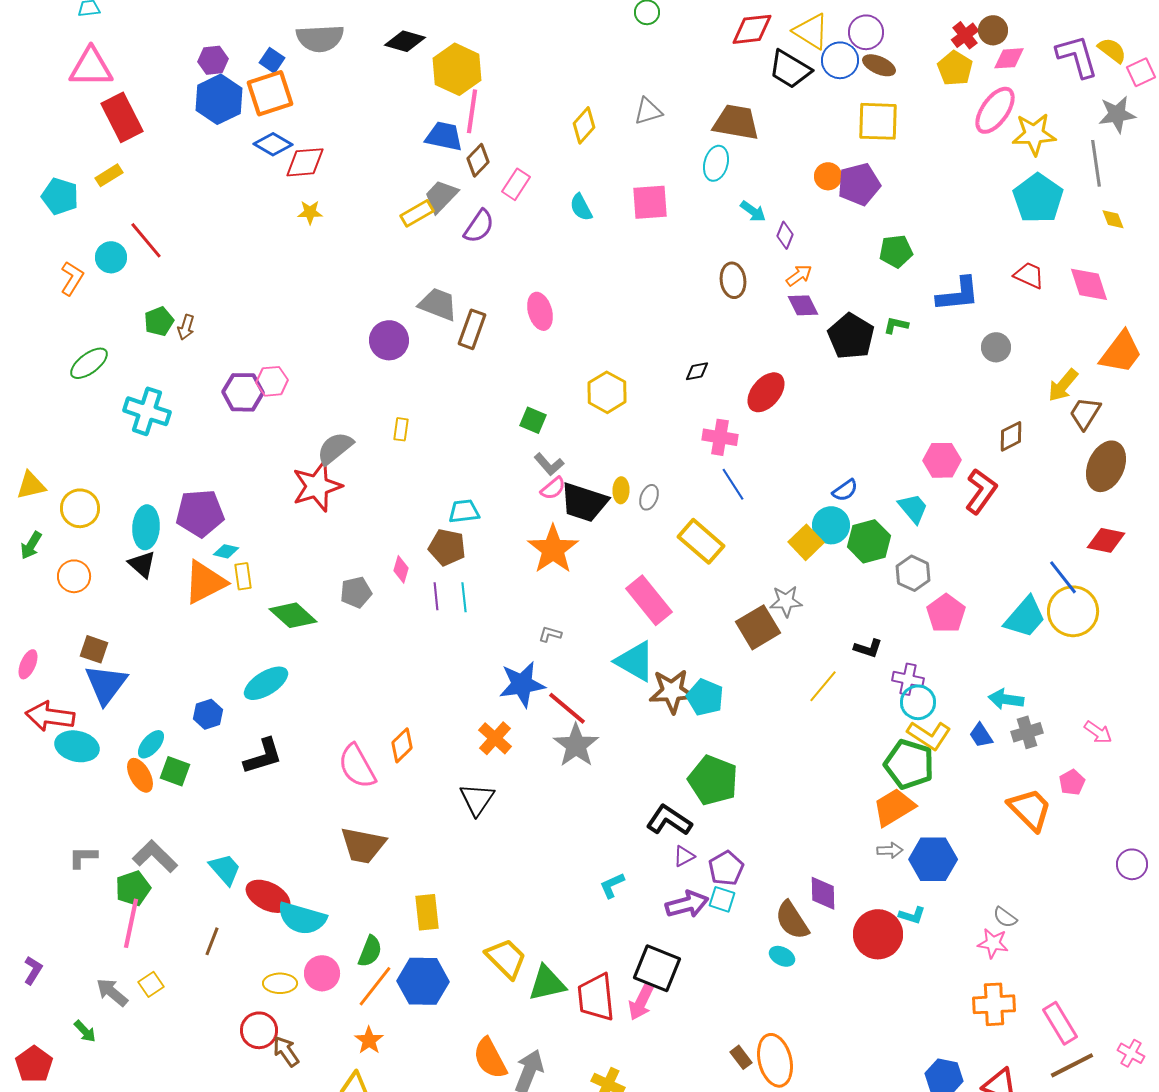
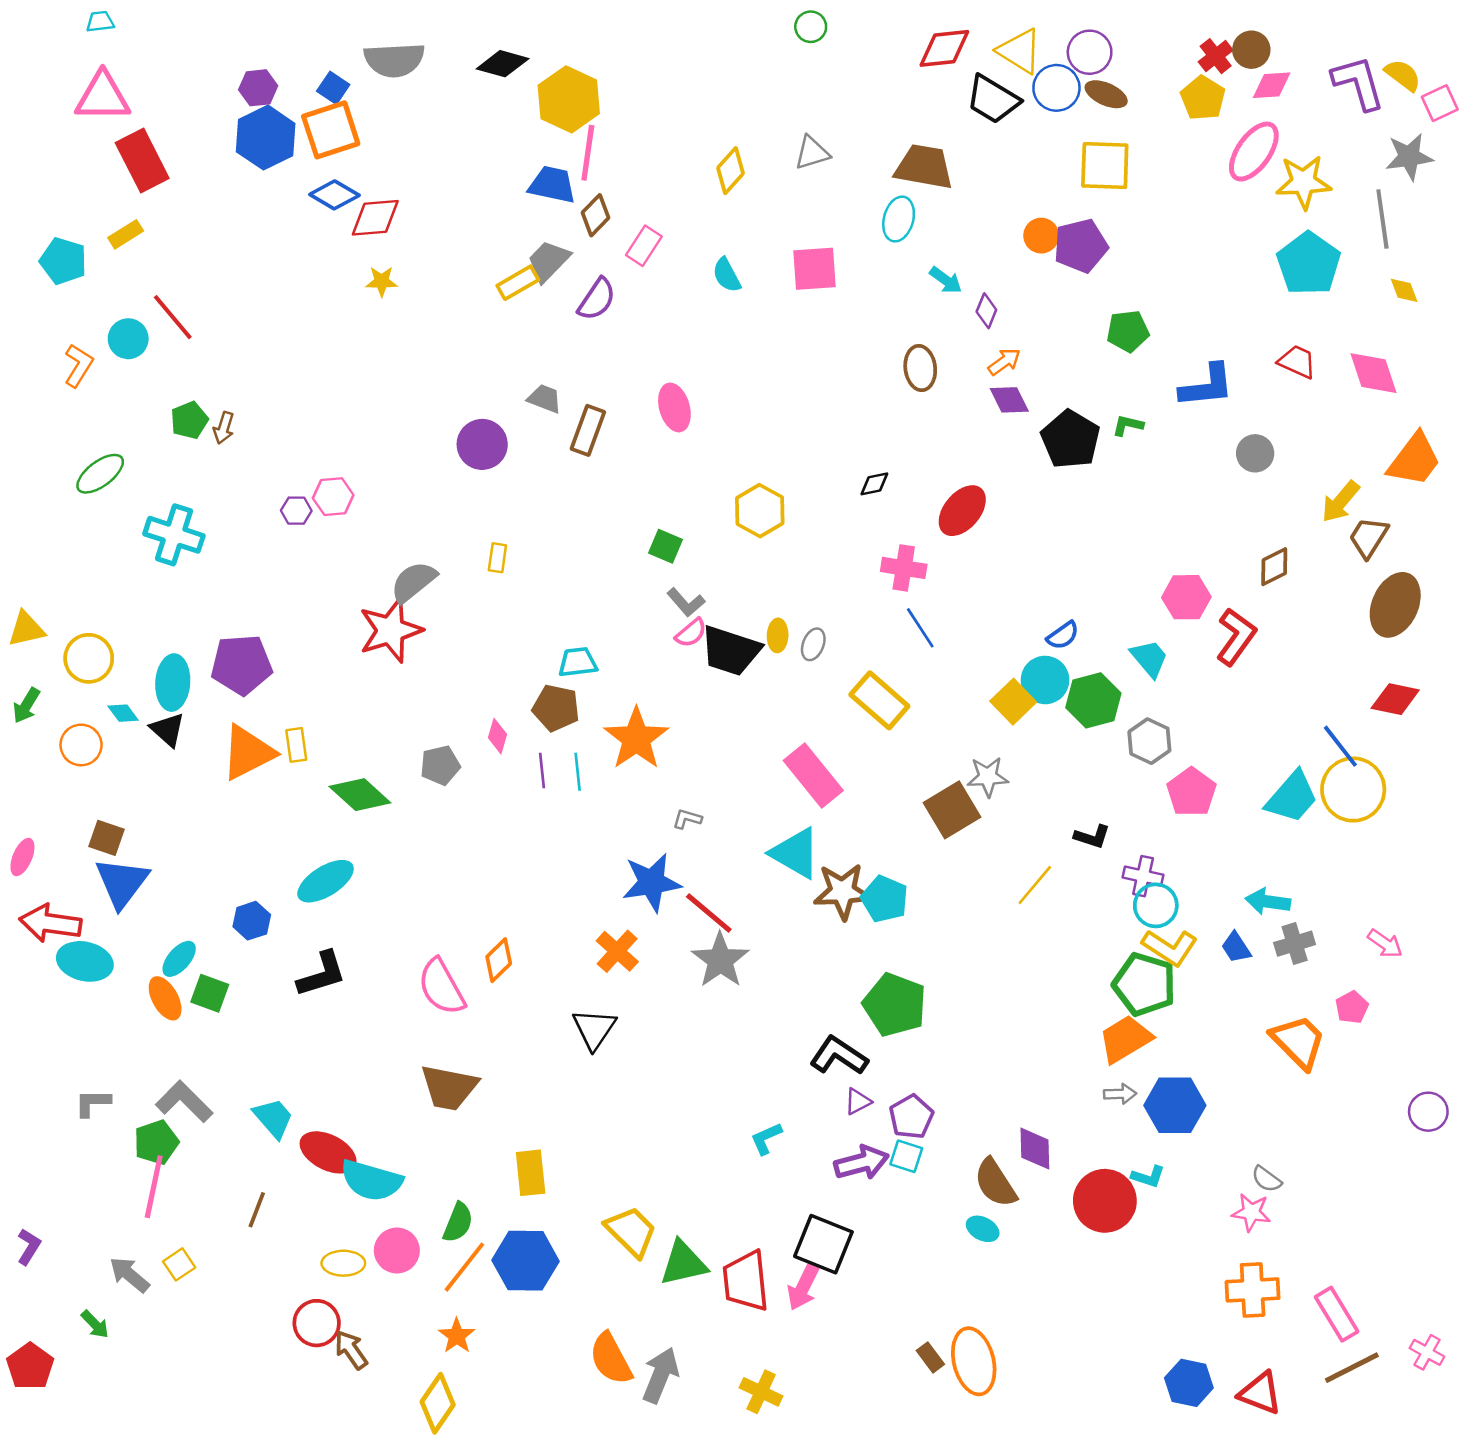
gray trapezoid: (438, 304) -> (545, 399), size x0.7
purple hexagon: (243, 392) -> (296, 511), size x0.6
orange star: (553, 549) -> (636, 739), moved
cyan diamond: (226, 551) -> (123, 713), moved, turned 40

